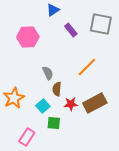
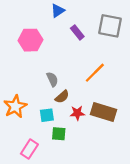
brown semicircle: (57, 89) -> (62, 97), turned -136
brown rectangle: (95, 103) -> (103, 112), turned 45
cyan square: (43, 106) -> (47, 115), turned 32

